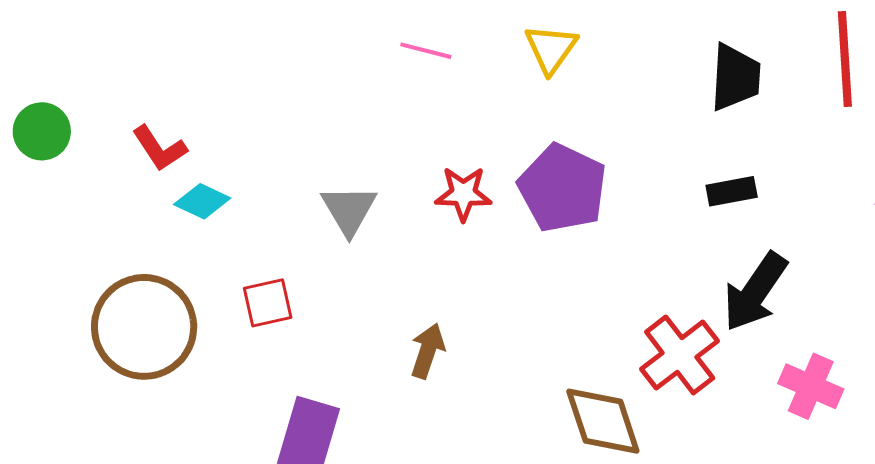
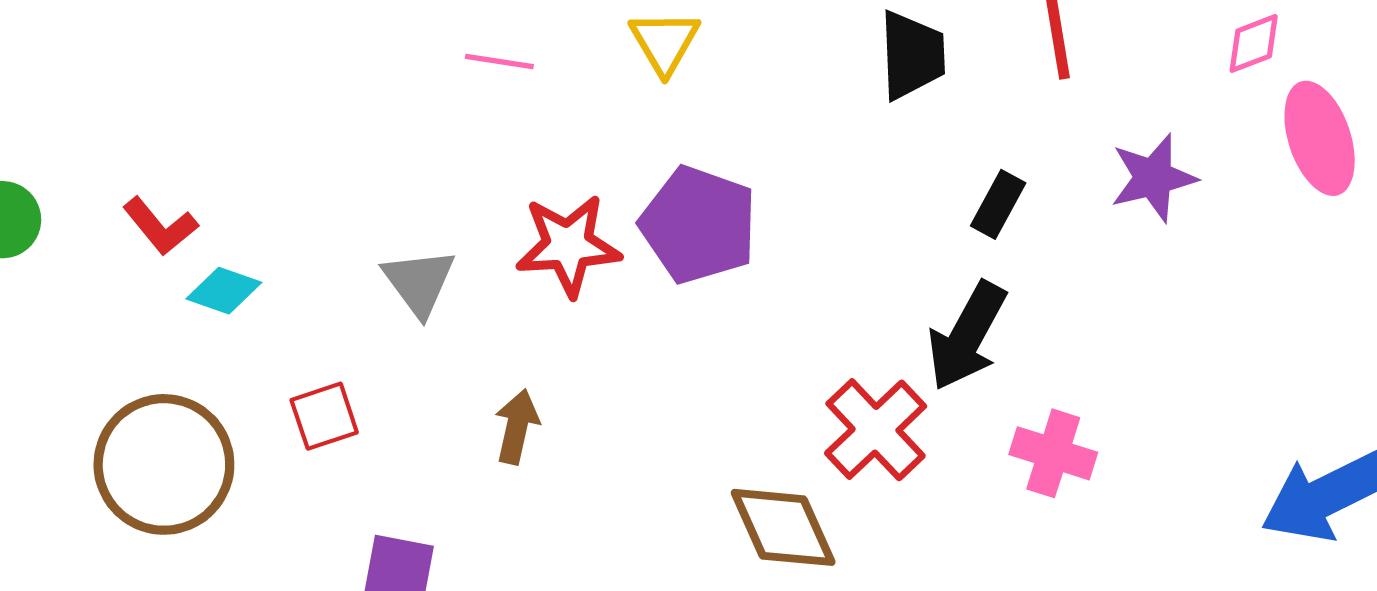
black rectangle: (732, 191) -> (998, 204), moved, turned -45
red star: (463, 194) -> (568, 245), size x1.4
brown arrow: (428, 351) -> (517, 427), moved

